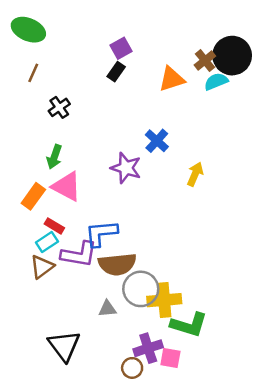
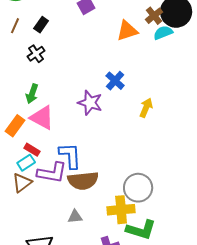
black rectangle: (116, 72) -> (41, 25), moved
blue L-shape: (101, 233) -> (70, 156), turned 92
gray circle: (141, 289) -> (138, 188), moved

